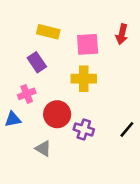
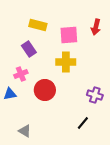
purple cross: (84, 129) -> (95, 95), moved
black line: (127, 129) -> (83, 123), moved
gray triangle: (43, 148) -> (25, 131), moved

